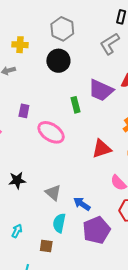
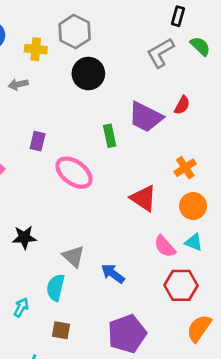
gray hexagon: (62, 29) -> (75, 32), moved
red triangle: (102, 149) -> (143, 198), turned 50
cyan semicircle: (59, 223) -> (56, 287), moved
purple pentagon: (97, 230) -> (127, 334), moved

